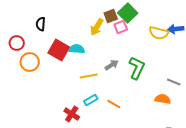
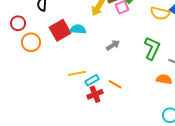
red square: (59, 50) -> (60, 30), turned 30
green L-shape: (137, 68) -> (152, 48), moved
yellow line: (89, 76) -> (77, 73), moved
red cross: (72, 114) -> (95, 94), moved, turned 35

